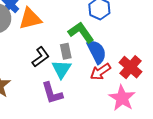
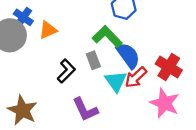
orange triangle: (30, 19) -> (48, 30), size x0.7
cyan triangle: (61, 69) -> (116, 81), moved

